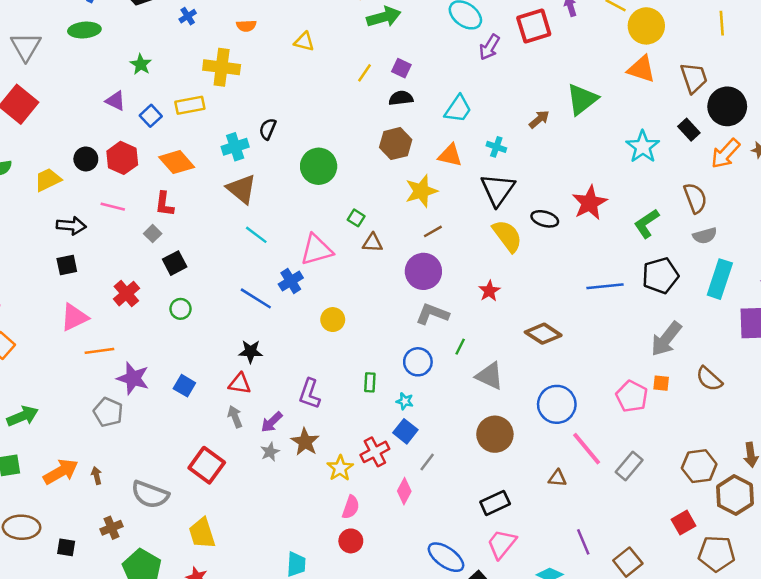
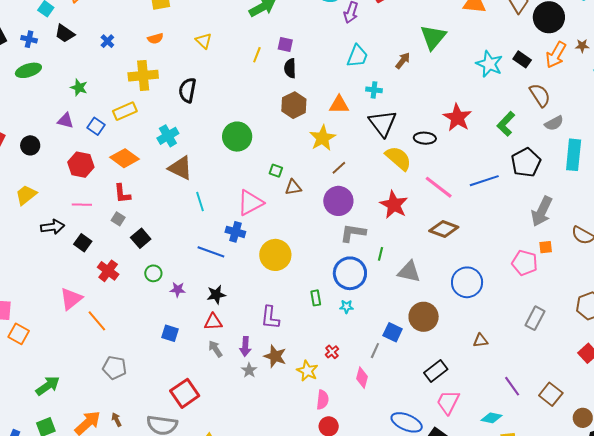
yellow triangle: (304, 42) -> (204, 41), turned 42
black semicircle: (401, 98) -> (290, 68), turned -72
cyan trapezoid: (458, 109) -> (357, 56), moved
black semicircle: (268, 129) -> (187, 90), moved, size x1.4
black rectangle: (689, 130) -> (522, 59), moved
black circle: (86, 159) -> (30, 145), moved
cyan line: (256, 235) -> (200, 202), turned 48
black square: (67, 265) -> (83, 243), moved, turned -30
blue cross: (291, 281) -> (235, 232), turned -30
red star: (489, 291) -> (394, 205), size x1.6
yellow circle: (333, 320) -> (275, 255), size x1.6
orange line: (99, 351) -> (97, 321), turned 70
blue circle: (418, 362) -> (350, 273), size x1.4
purple star: (133, 378) -> (178, 290), moved, size x0.6
purple arrow: (272, 422) -> (245, 347), turned -30
blue square: (405, 431) -> (393, 332), moved
pink line: (587, 449) -> (439, 187), moved
red cross: (375, 452) -> (332, 352), size x0.6
red square: (207, 465) -> (185, 393), moved, turned 32

